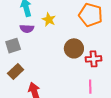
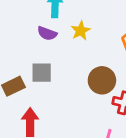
gray square: (13, 46) -> (42, 73), moved

